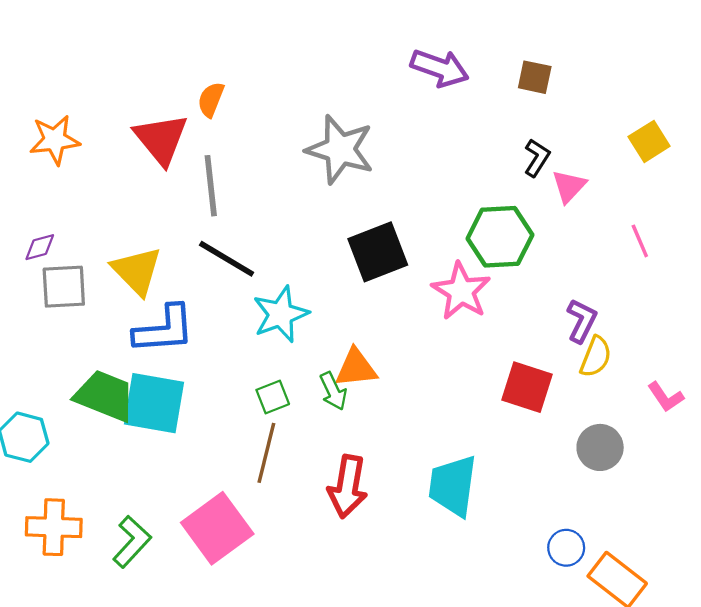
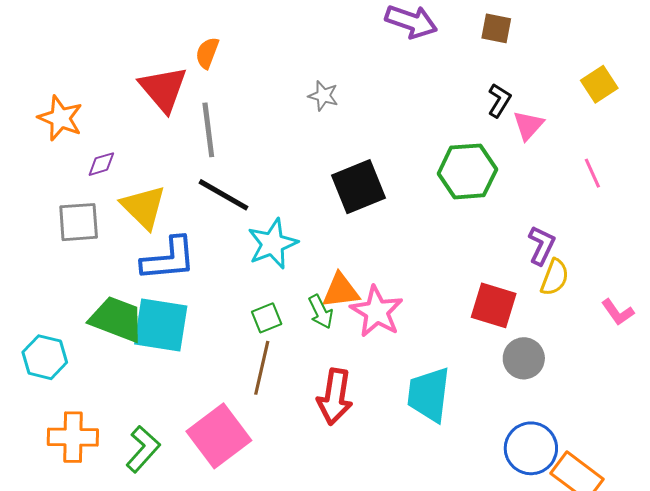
orange star: (55, 140) -> (60, 118), moved, turned 30
gray star: (340, 149) -> (323, 96), size x0.5
purple diamond: (40, 247) -> (101, 164), moved
pink star: (461, 291) -> (377, 312), moved
gray circle: (600, 447) -> (524, 358), moved
blue circle: (566, 548) -> (531, 448), size x1.6

